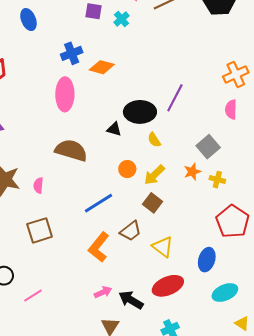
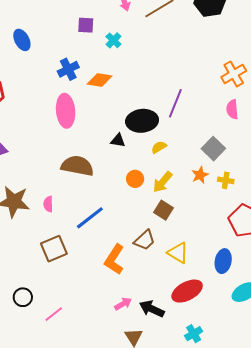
cyan cross: (121, 19) -> (113, 40), moved
yellow semicircle: (154, 140) -> (159, 147), turned 98
blue line: (98, 203) -> (90, 218), moved

